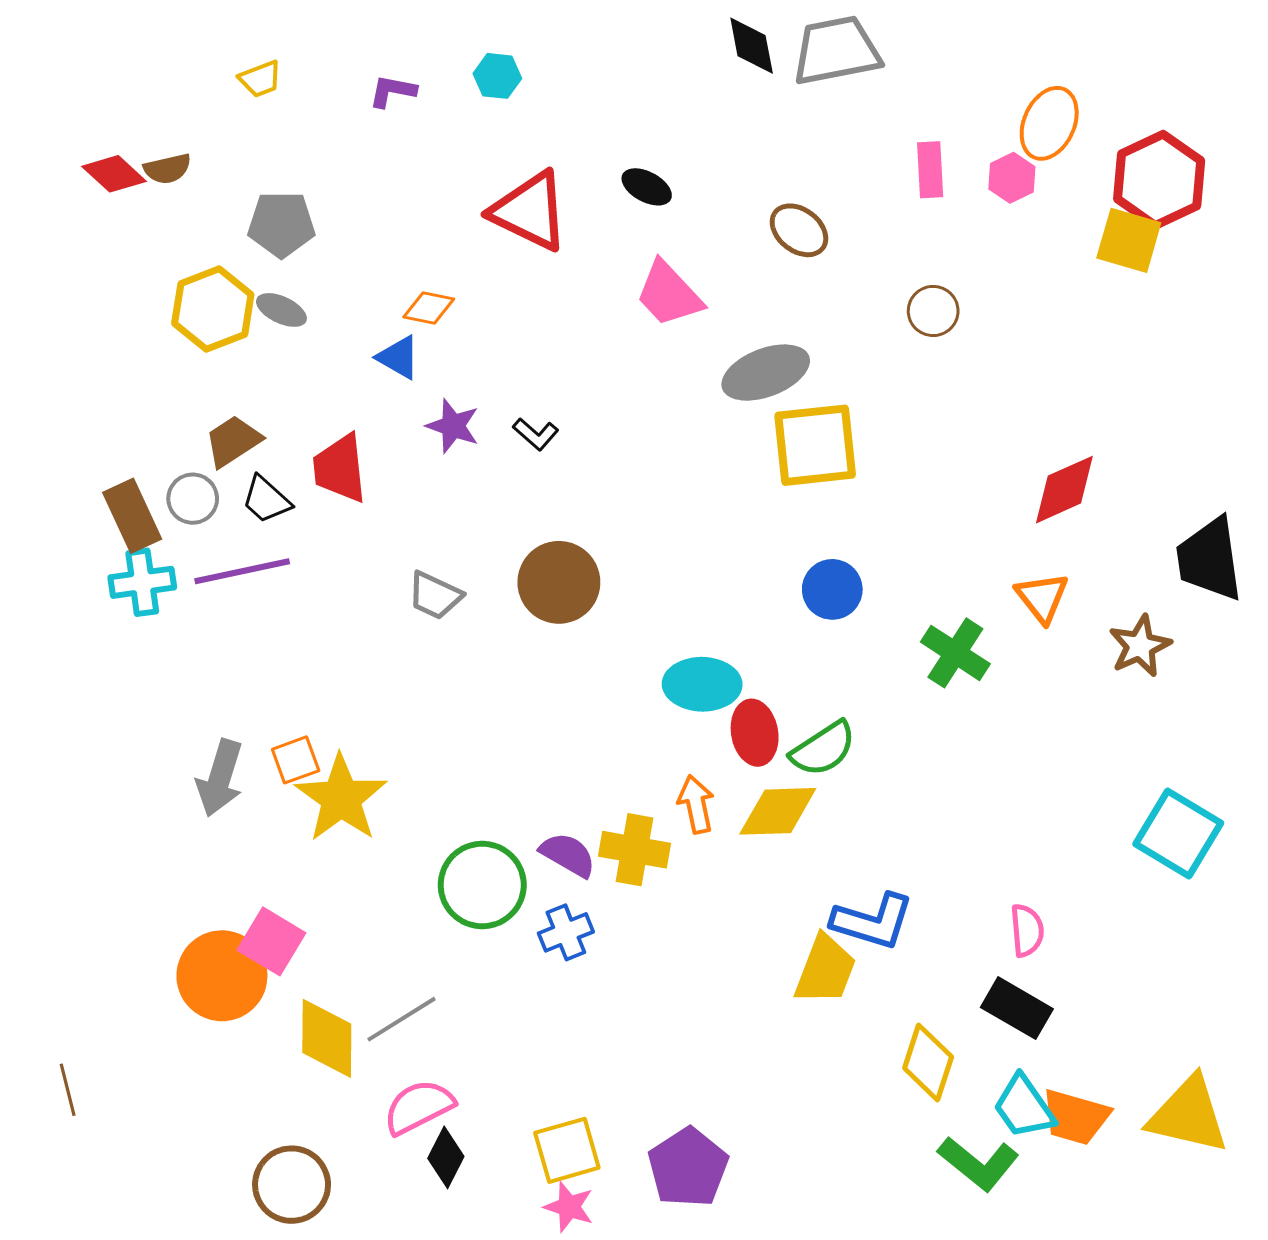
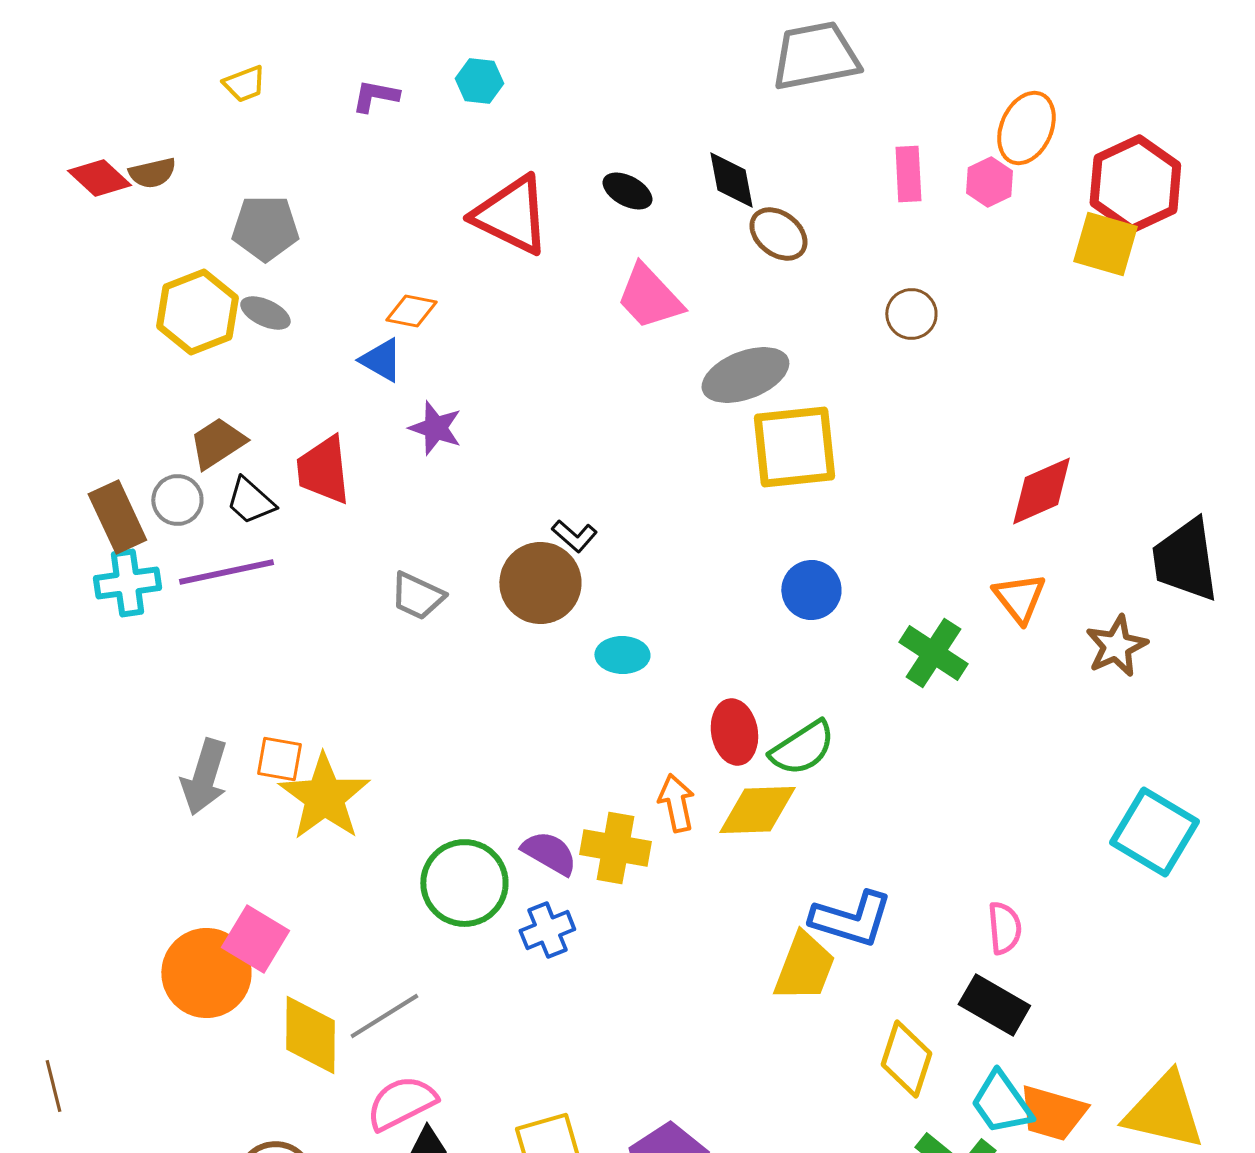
black diamond: (752, 46) -> (731, 180), moved
black L-shape: (536, 434) -> (574, 536), moved
cyan ellipse: (702, 684) -> (622, 655), moved, size x0.7
orange square: (296, 760) -> (279, 759), turned 30

